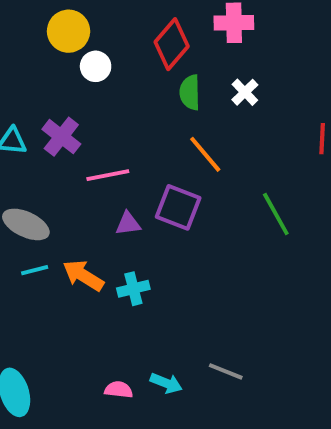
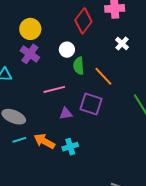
yellow circle: (69, 31) -> (30, 29), moved
white circle: (96, 66) -> (67, 50), moved
green semicircle: (190, 92) -> (79, 66), moved
purple cross: (61, 137) -> (30, 54), moved

